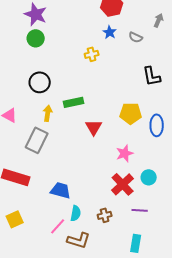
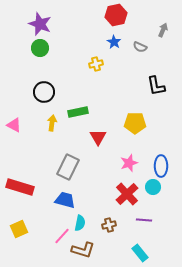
blue ellipse: (157, 125) -> (161, 166), moved
gray rectangle: (37, 140) -> (68, 167), moved
cyan rectangle: (136, 243) -> (140, 253), turned -48

